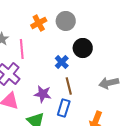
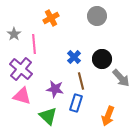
gray circle: (66, 21) -> (97, 16), moved
black circle: (83, 48) -> (102, 59), moved
gray arrow: (109, 83) -> (121, 78), turned -120

